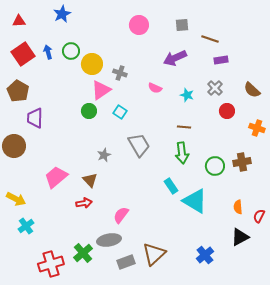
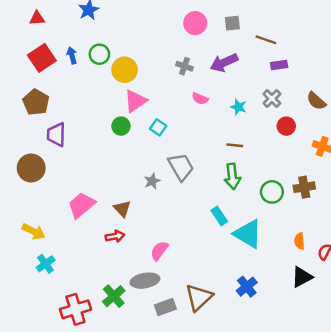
pink circle: (139, 25) -> (195, 23), moved
gray cross: (120, 73) -> (184, 66), moved
gray star: (104, 155) -> (152, 181), moved
blue cross: (205, 255) -> (247, 287), moved

